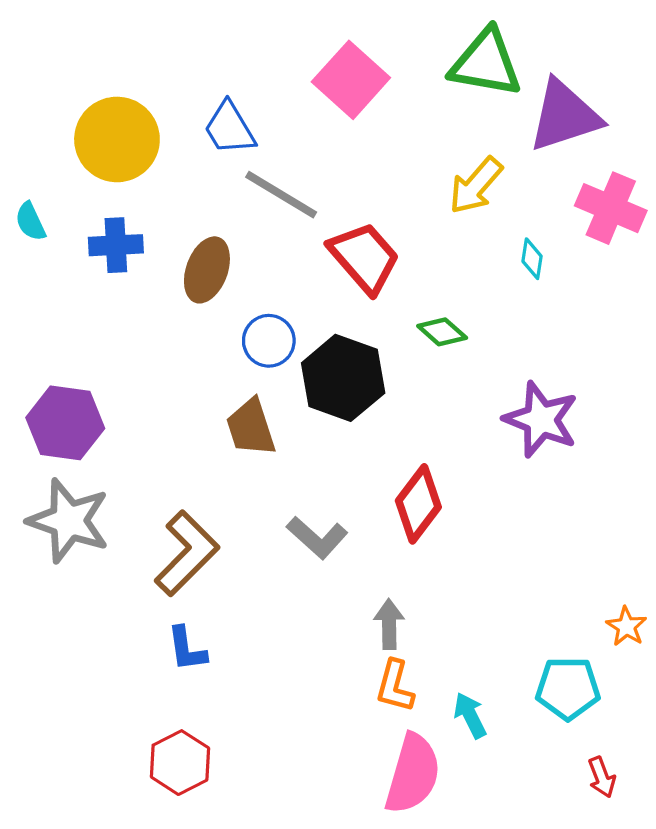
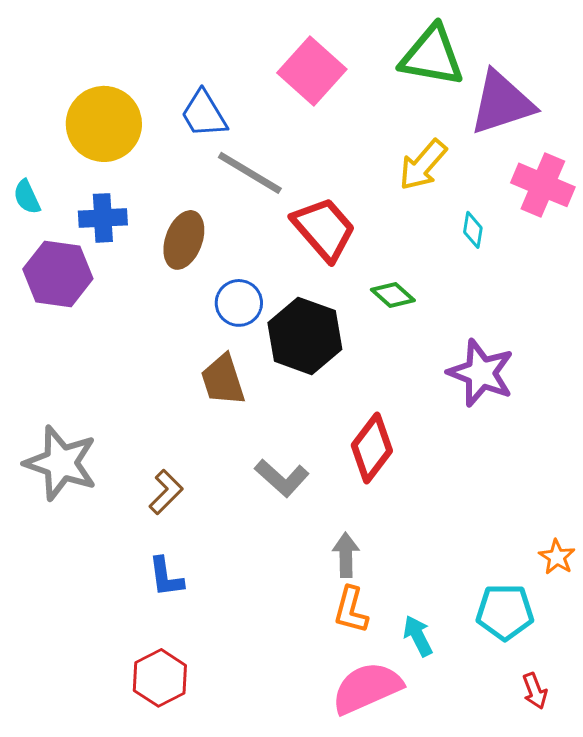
purple hexagon: (65, 423) -> (58, 274), moved
brown L-shape: (187, 553) -> (166, 492), size x0.6
pink semicircle: (413, 774) -> (367, 688), turned -130

